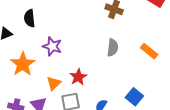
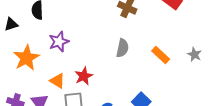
purple star: (52, 46) -> (59, 42), turned 30
orange triangle: (54, 83) -> (57, 81), turned -49

